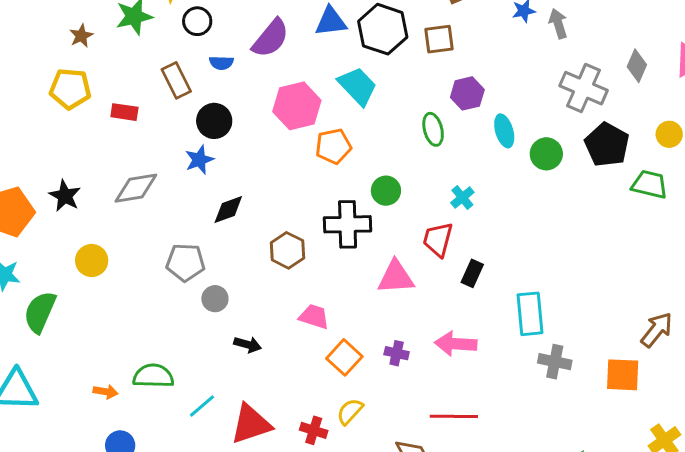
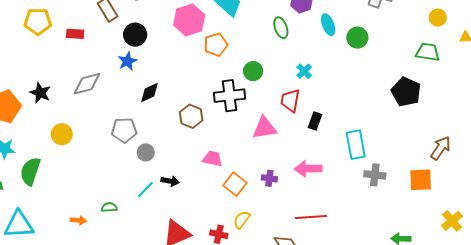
black pentagon: (607, 145) -> (406, 92), moved
green semicircle: (153, 376) -> (109, 207), size x0.6
cyan line: (202, 406) -> (145, 190), moved

